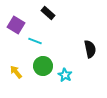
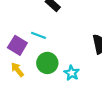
purple square: (16, 25) -> (17, 45), moved

